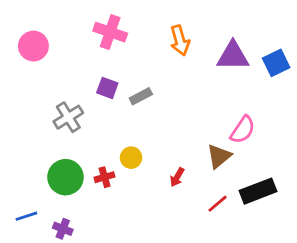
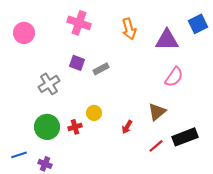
blue square: (276, 63) -> (198, 24), moved
pink semicircle: (243, 130) -> (174, 77), moved

